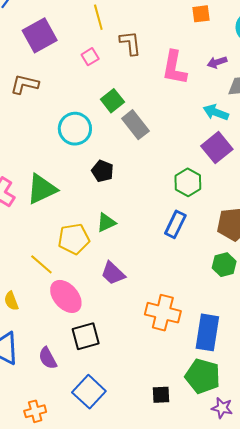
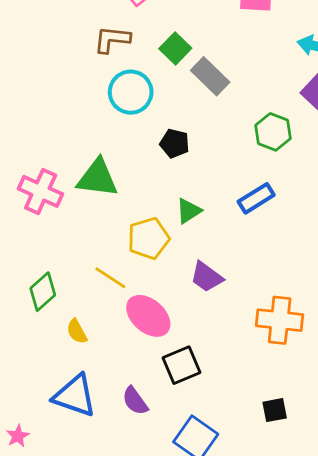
brown L-shape: (24, 84) -> (112, 39), moved
green hexagon: (188, 182) -> (273, 132), moved
green triangle: (42, 189) -> (97, 178), turned 40
blue rectangle: (175, 224) -> (256, 198), moved, turned 40
black square: (161, 395) -> (275, 410), moved

